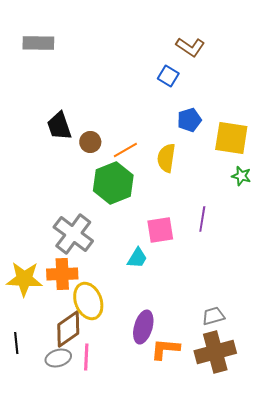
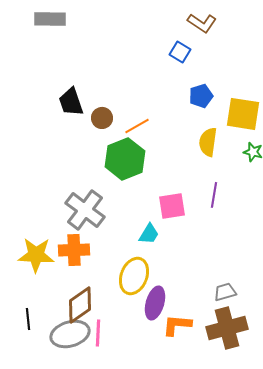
yellow semicircle: (166, 158) -> (208, 142), moved
yellow ellipse: (88, 301) -> (134, 276), moved, turned 42
gray ellipse: (58, 358) -> (70, 334), size x1.5

